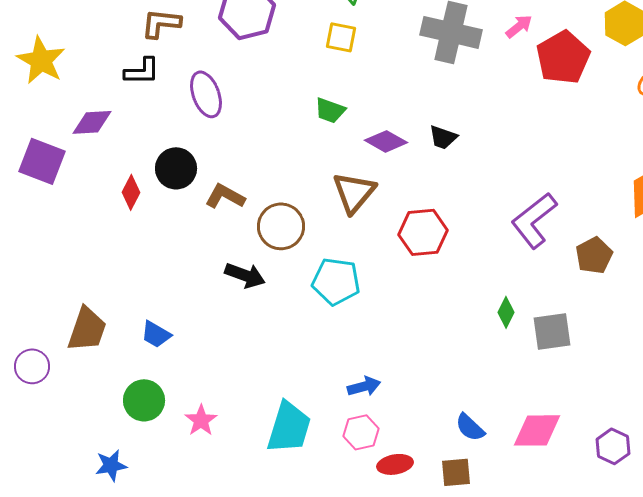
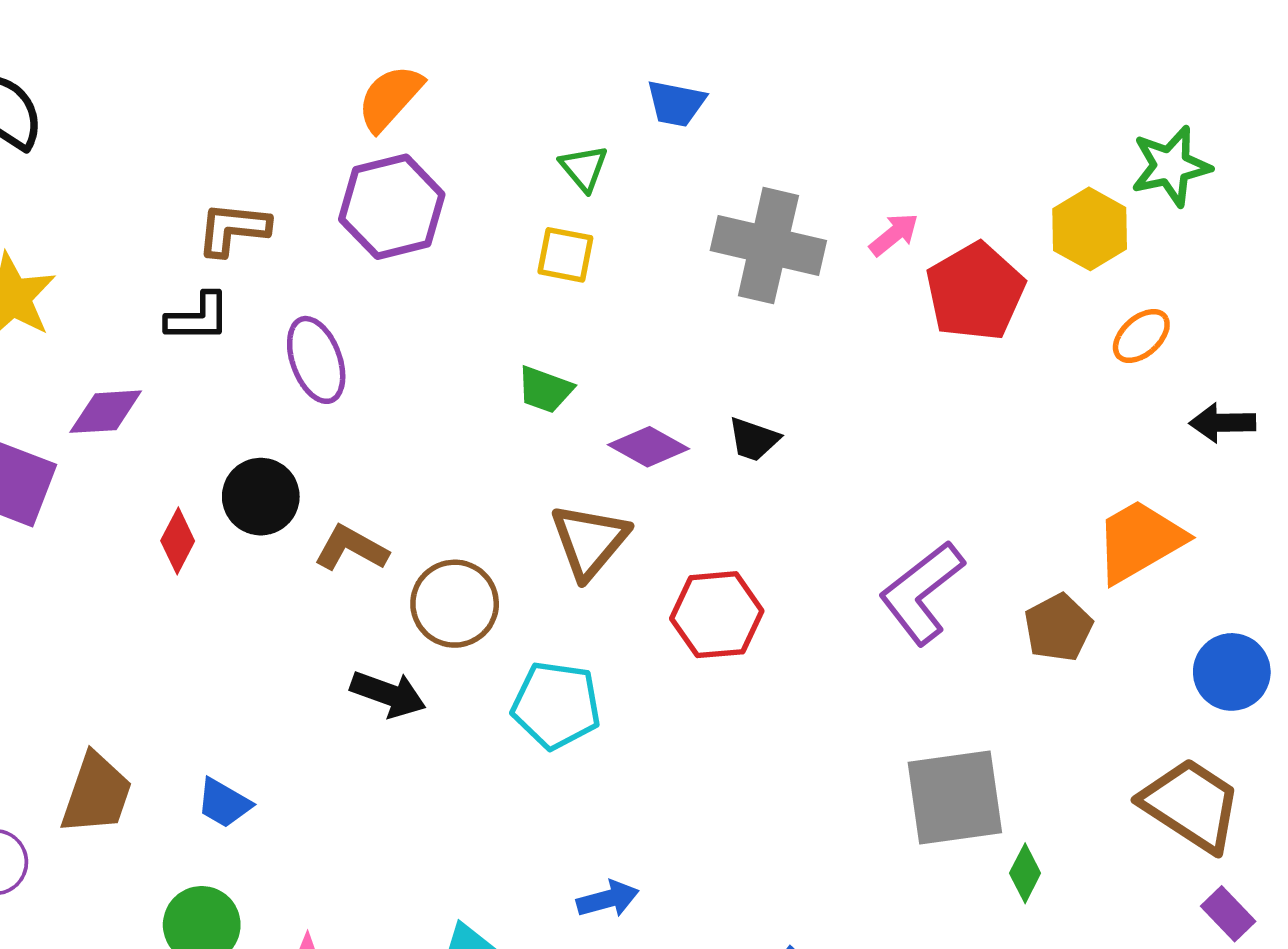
brown pentagon: (594, 255) -> (1058, 628), moved
green diamond: (506, 312) -> (1025, 873), moved
gray square: (552, 331) -> (955, 797), size x1.4

